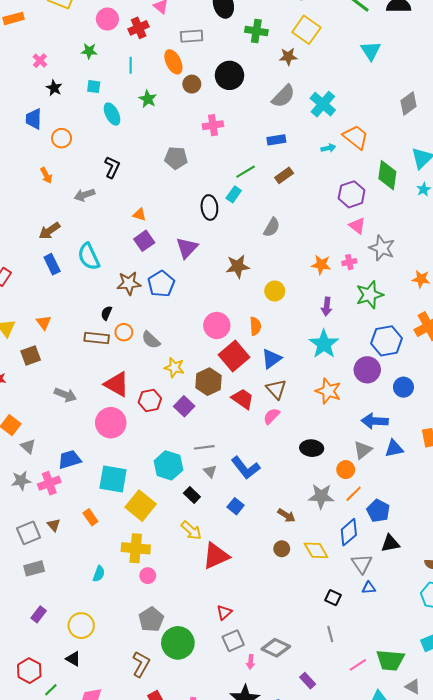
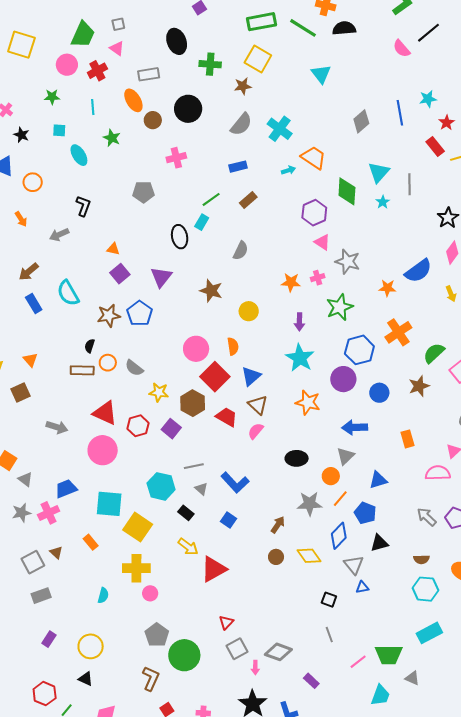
brown star: (238, 266) -> (211, 291), turned 30
blue triangle: (394, 448) -> (378, 480), moved
brown arrow: (286, 515) -> (278, 525), turned -84

